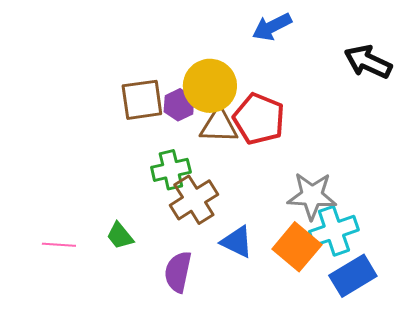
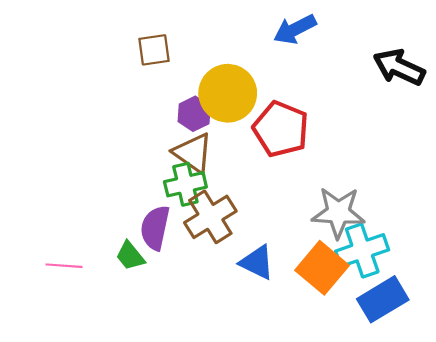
brown square: (142, 100) -> (154, 50), moved, size x0.7
brown triangle: (219, 126) -> (193, 153), moved, turned 33
purple semicircle: (178, 272) -> (155, 228), moved

